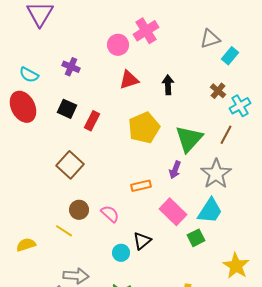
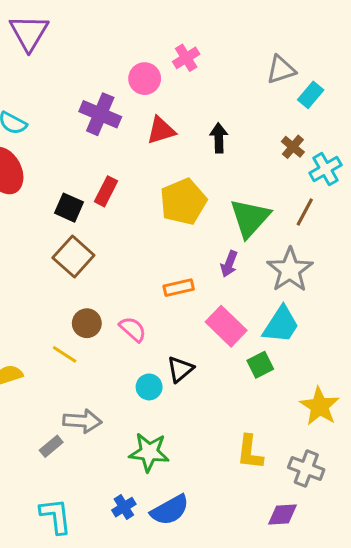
pink cross: (146, 31) -> (186, 58), size x0.7
purple cross: (71, 67) -> (100, 114), moved, size x1.5
black square: (67, 109) -> (69, 208), moved

